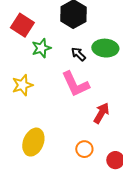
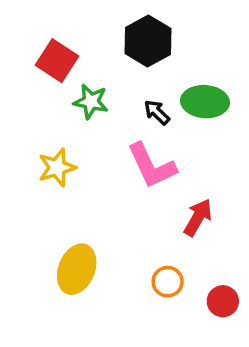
green star: (41, 48) -> (91, 102), turned 30

